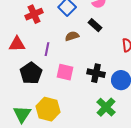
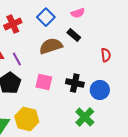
brown semicircle: (72, 36) -> (51, 46), size x1.6
purple line: (47, 49) -> (17, 59), moved, turned -40

